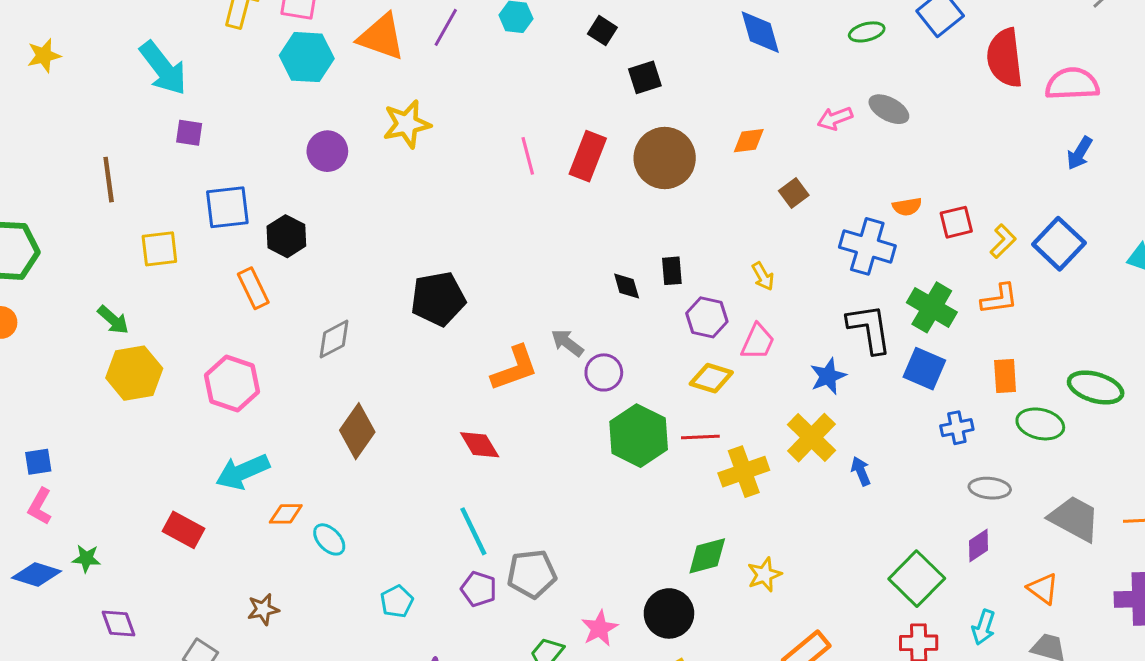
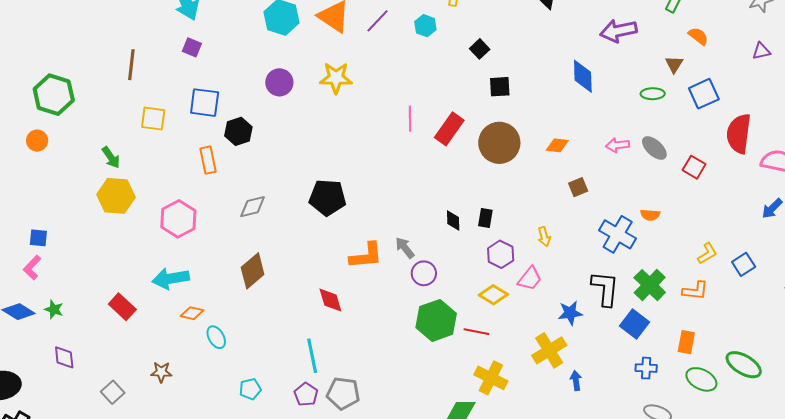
red square: (956, 222) -> (694, 167), moved, turned 30
blue square: (1059, 244) -> (744, 264), size x0.7
yellow cross: (744, 472) -> (491, 378), moved, turned 32

